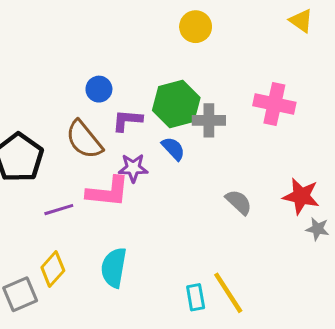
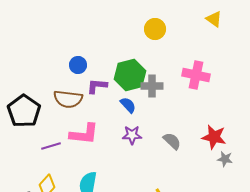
yellow circle: (196, 27) -> (155, 29), moved
brown semicircle: (84, 140) -> (68, 99), turned -44
purple star: (133, 168) -> (132, 135), moved

